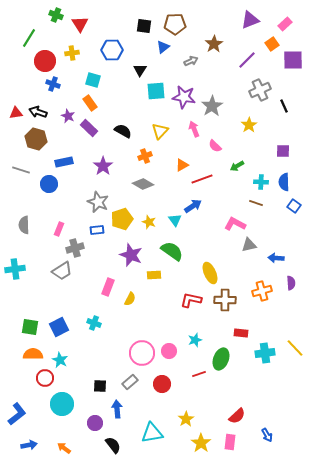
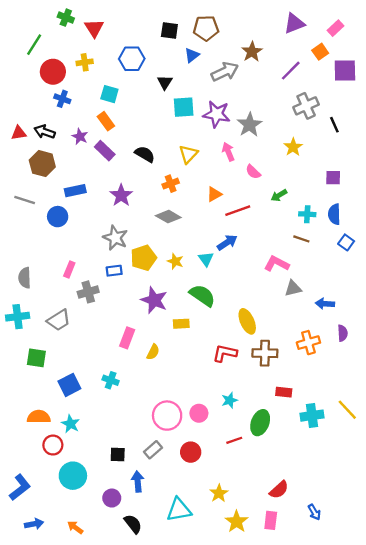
gray arrow: (191, 61) -> (225, 72), size x1.6
gray semicircle: (24, 225) -> (25, 278), moved
gray trapezoid: (62, 271) -> (59, 320), moved
green square: (30, 327) -> (36, 358), moved

